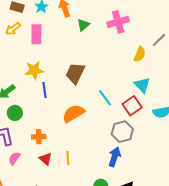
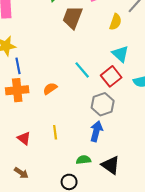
brown trapezoid: (75, 73) -> (73, 17), moved
orange semicircle: (73, 113) -> (50, 89), size x0.6
orange cross: (39, 137) -> (17, 90), moved, size x1.5
yellow line: (68, 158) -> (55, 132), moved

